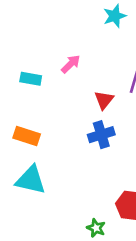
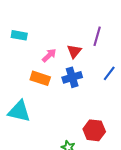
pink arrow: (71, 64) -> (49, 55), moved
orange rectangle: (27, 136) -> (40, 78), moved

